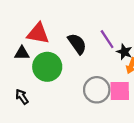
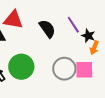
green circle: (47, 67) -> (21, 67), moved

